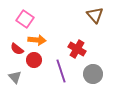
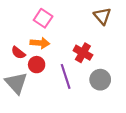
pink square: (25, 19) -> (43, 18), moved
gray triangle: (15, 77) -> (16, 83), size x1.6

